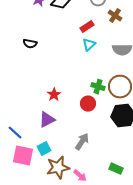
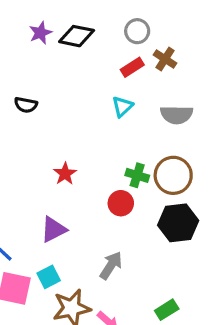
red rectangle: (87, 27) -> (132, 67), moved
red star: (54, 95) -> (65, 174), moved
green rectangle: (116, 169) -> (167, 310), turned -56

